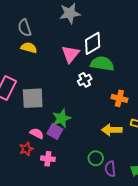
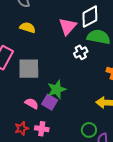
yellow semicircle: (29, 48) -> (28, 28), moved
red star: (26, 149) -> (22, 128), moved

